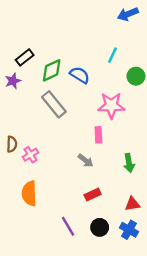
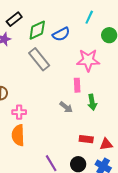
blue semicircle: (80, 75) -> (61, 34), turned 120
pink cross: (30, 155) -> (19, 112), moved, turned 32
green arrow: (129, 163) -> (92, 102), moved
red rectangle: (93, 195) -> (86, 139), moved, turned 32

